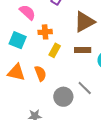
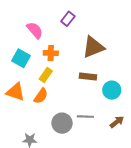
yellow rectangle: (55, 50) -> (46, 75), moved
orange semicircle: (40, 73) -> (41, 96), turned 49
gray line: (85, 88) -> (85, 117), turned -49

